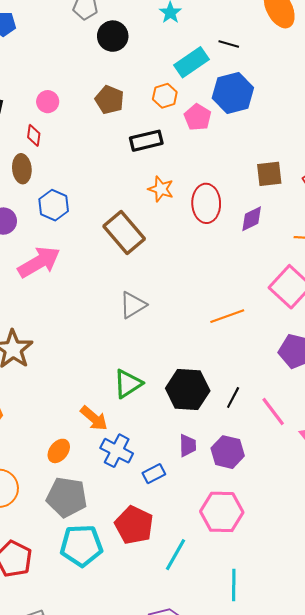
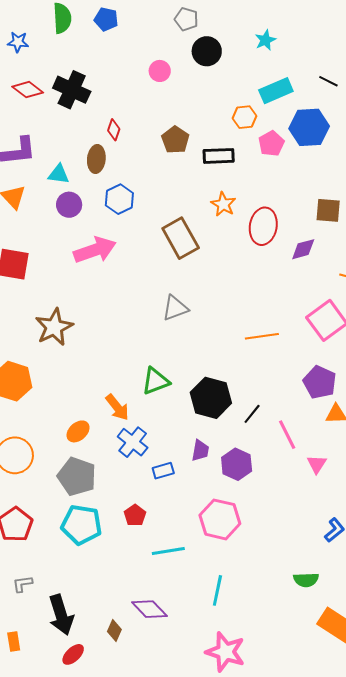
black line: (229, 44) -> (328, 81), moved
brown pentagon: (110, 100) -> (175, 140), moved
pink circle: (48, 102) -> (160, 71), moved
red pentagon: (134, 525) -> (135, 515), size x0.6
cyan line: (175, 555) -> (168, 551), turned 40

